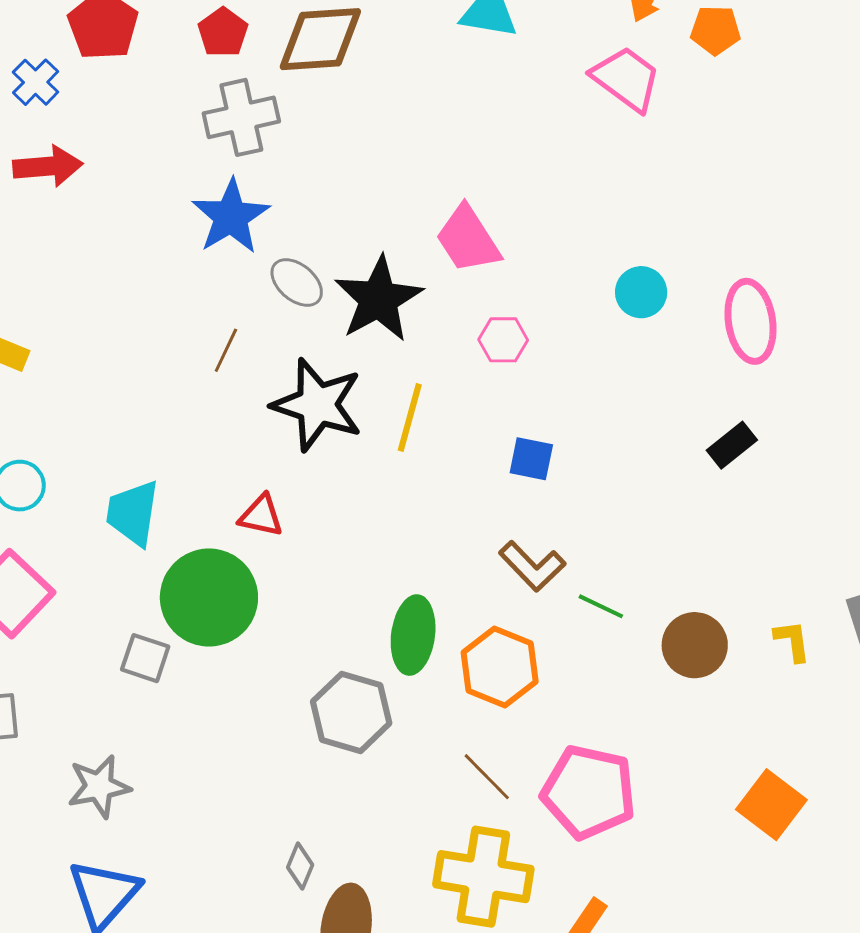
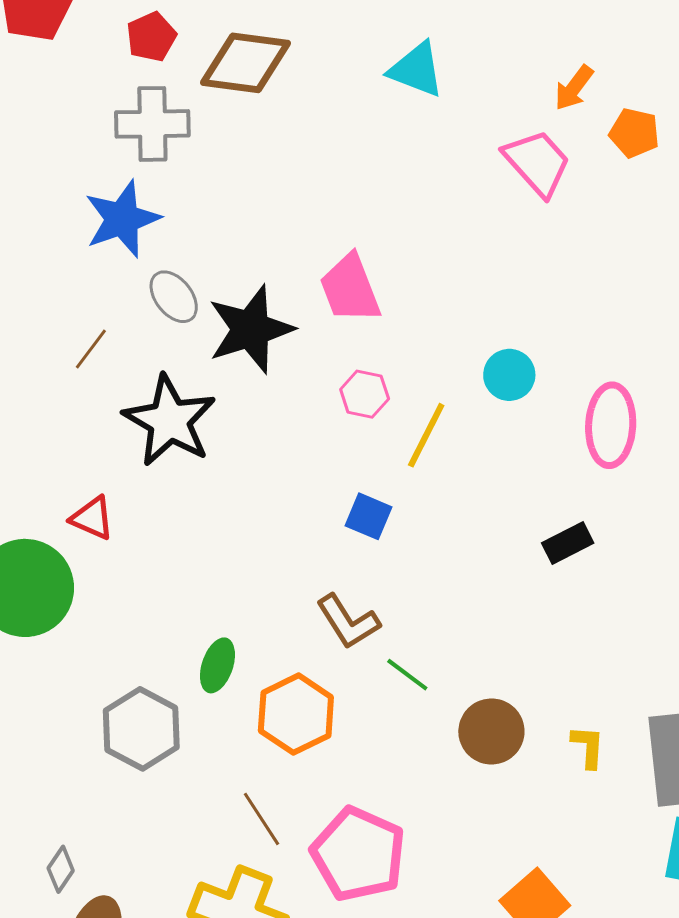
yellow line: (410, 418) -> (426, 435), moved
green ellipse: (413, 635) -> (217, 665), size x0.7

